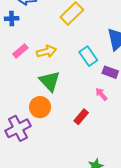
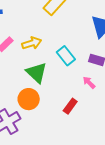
cyan rectangle: (88, 56) -> (66, 56), moved

